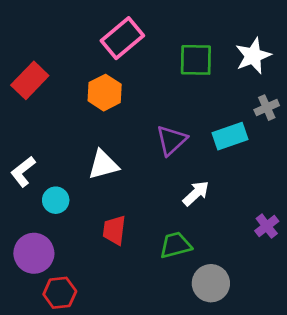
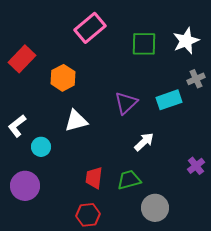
orange hexagon: (105, 93) -> (63, 78), moved
red trapezoid: (114, 230) -> (94, 178), moved
red hexagon: (60, 293) -> (88, 215), moved

